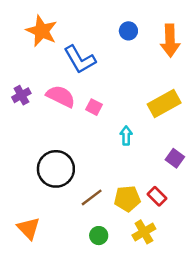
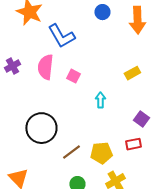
pink semicircle: (61, 96) -> (45, 67), turned -110
yellow rectangle: (164, 103) -> (132, 73), size x0.6
red rectangle: (157, 196) -> (133, 144), moved, turned -56

